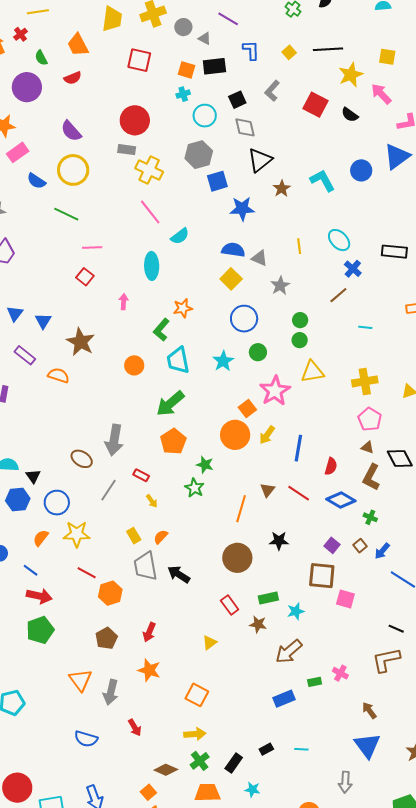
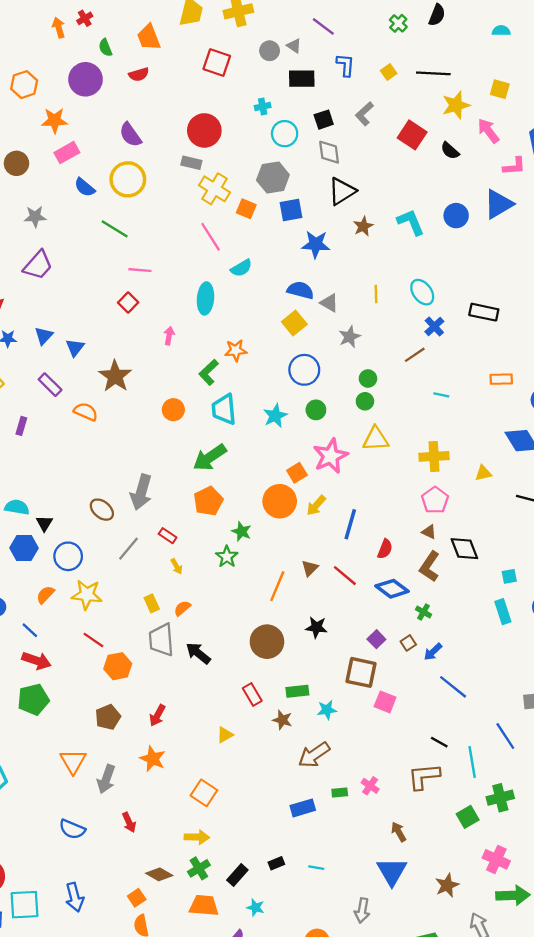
gray circle: (183, 27) -> (270, 51), moved
orange square: (187, 70) -> (246, 209), moved

